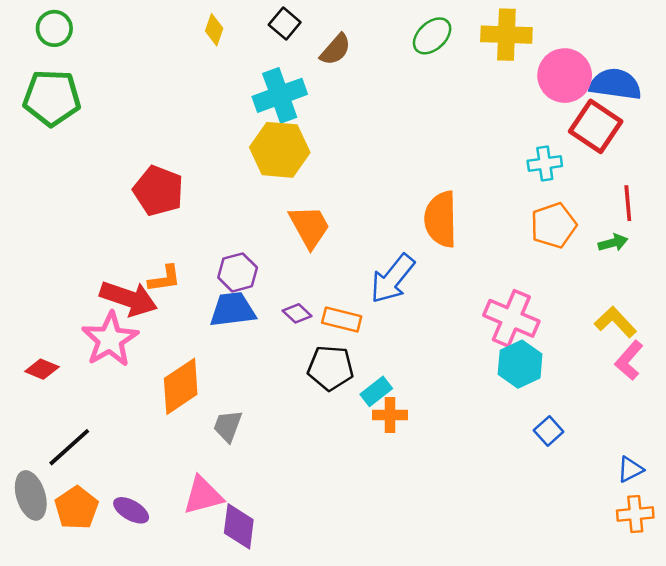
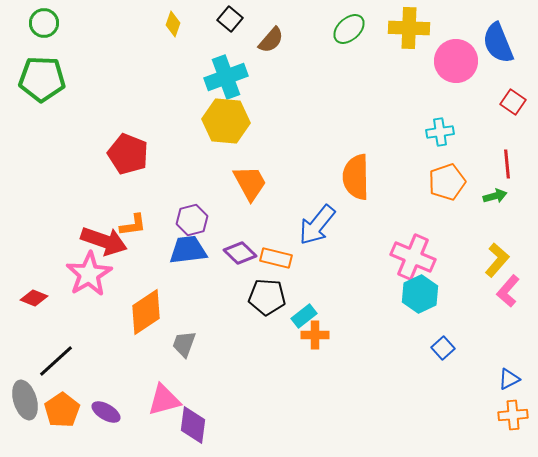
blue semicircle: (615, 84) -> (498, 43), moved, turned -120
red square: (596, 126) -> (513, 102), moved, size x0.6
purple diamond: (297, 313) -> (240, 253), size x1.4
yellow L-shape: (615, 322) -> (497, 260), turned 84

